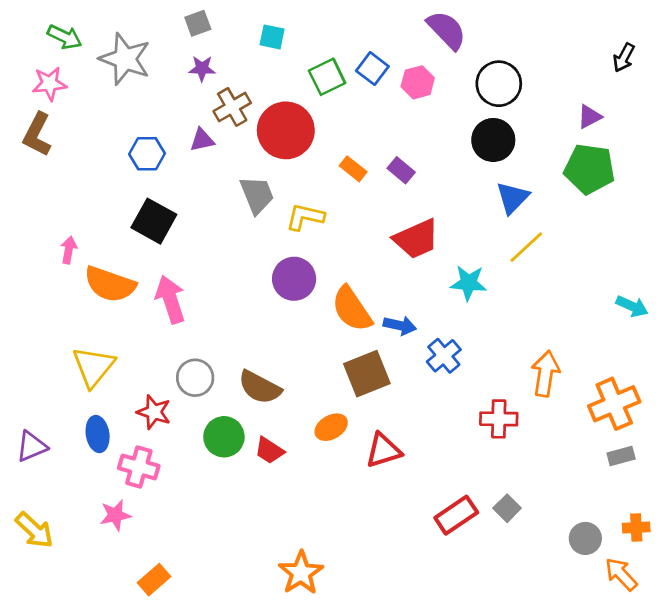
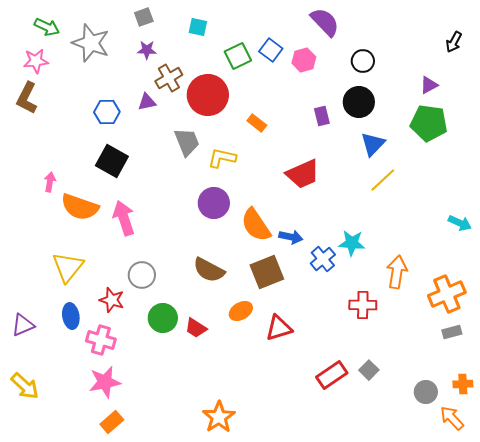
black circle: (499, 84) -> (363, 61), size x0.7
purple rectangle: (401, 170) -> (322, 116), moved, turned 36
cyan star: (469, 283) -> (352, 243), moved
brown semicircle: (260, 387) -> (209, 270), moved
pink star: (115, 515) -> (105, 382), moved, size x1.4

